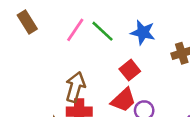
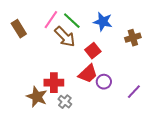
brown rectangle: (27, 22) -> (19, 29), moved
brown arrow: (75, 87) -> (65, 37), moved, turned 120

